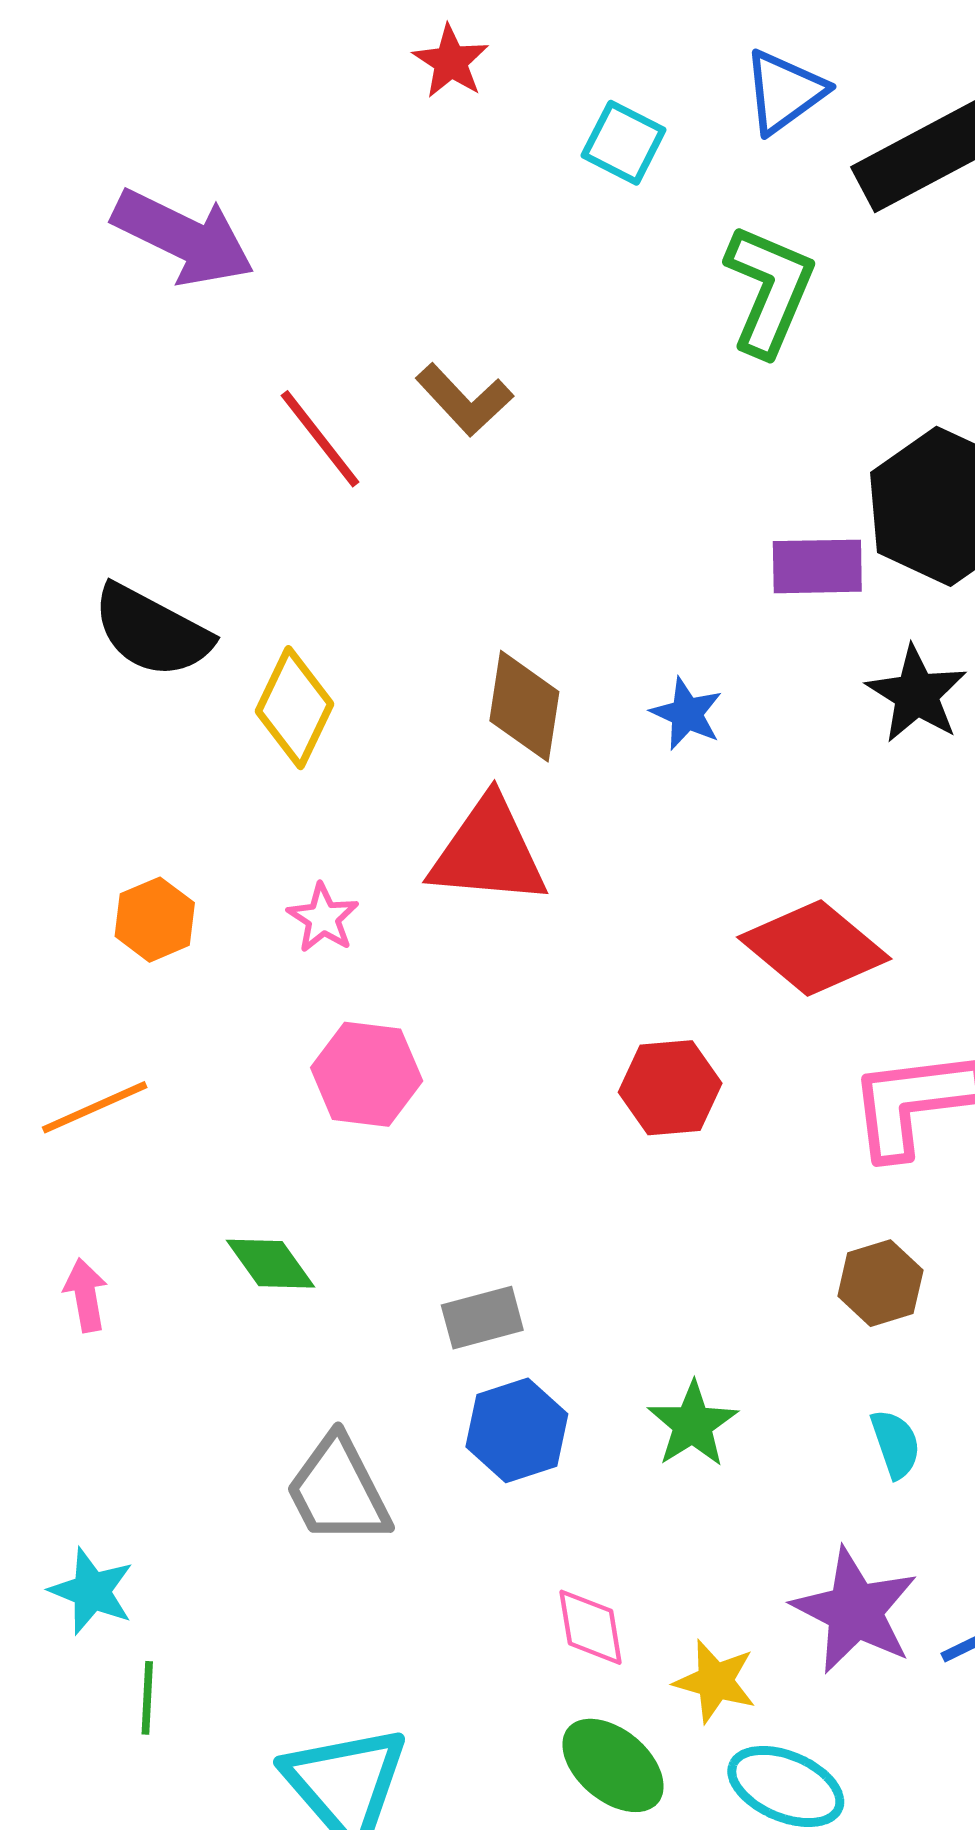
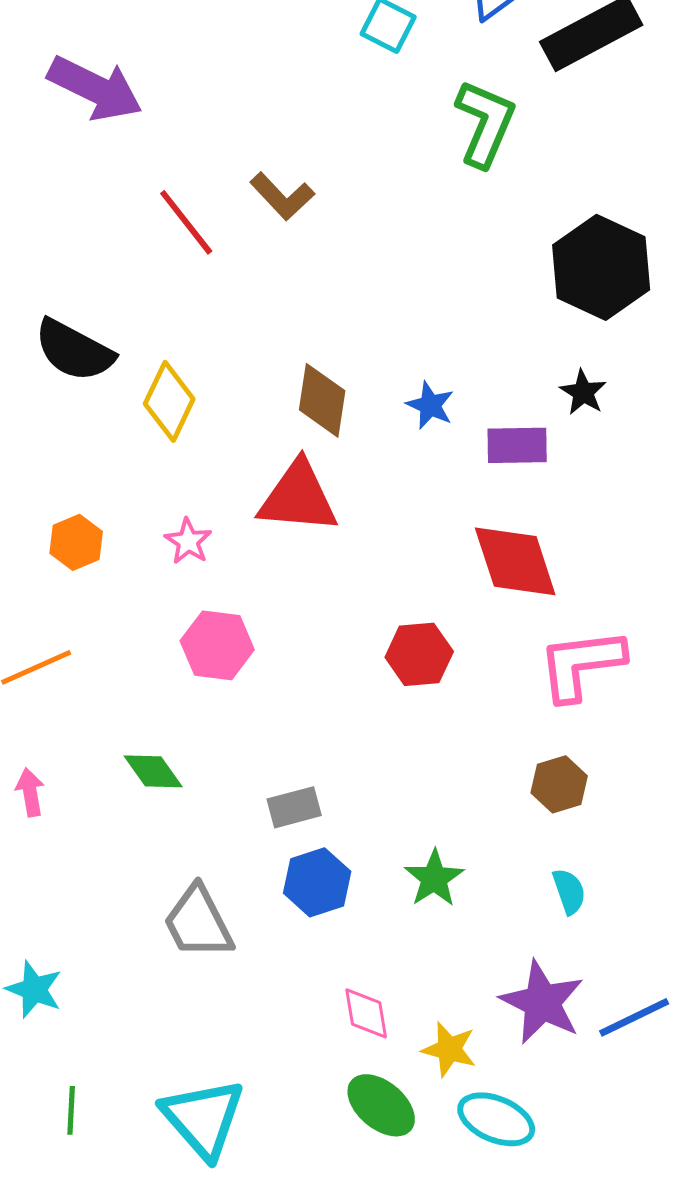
purple rectangle: (817, 566) -> (517, 445), moved
black star: (917, 694) -> (583, 392), size x0.7
red diamond: (814, 948) -> (515, 561), turned 32
green line: (147, 1698) -> (71, 1110), moved

